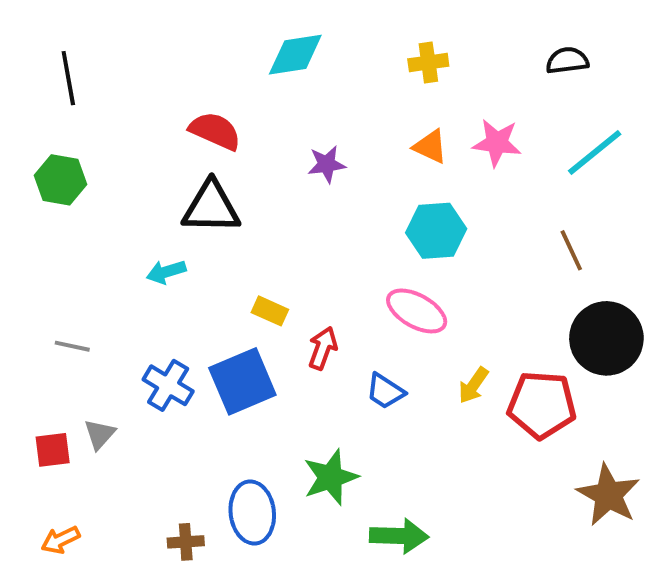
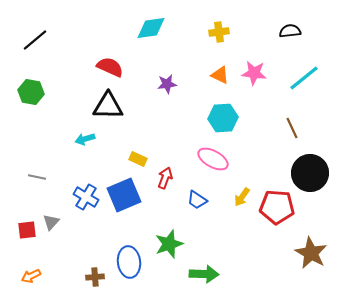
black line: (68, 78) -> (35, 40), turned 60

